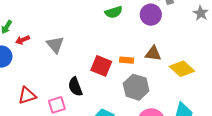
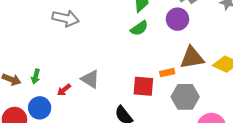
red arrow: (23, 40) -> (64, 90), moved
brown triangle: (153, 54) -> (192, 58), size x1.4

